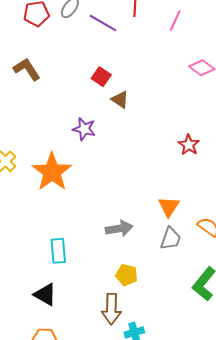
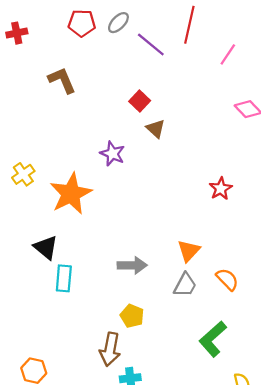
black triangle: (45, 295) -> (46, 247), moved

